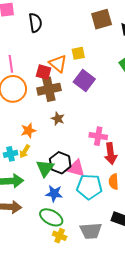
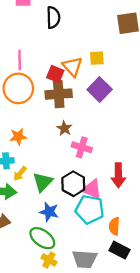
orange star: (28, 131) -> (18, 137), moved
pink cross: (98, 136) -> (82, 147), moved
yellow arrow: (25, 151) -> (20, 174), moved
black hexagon: (60, 163) -> (73, 184), moved
pink triangle: (76, 168) -> (92, 189), moved
orange semicircle: (114, 182) -> (114, 226), moved

